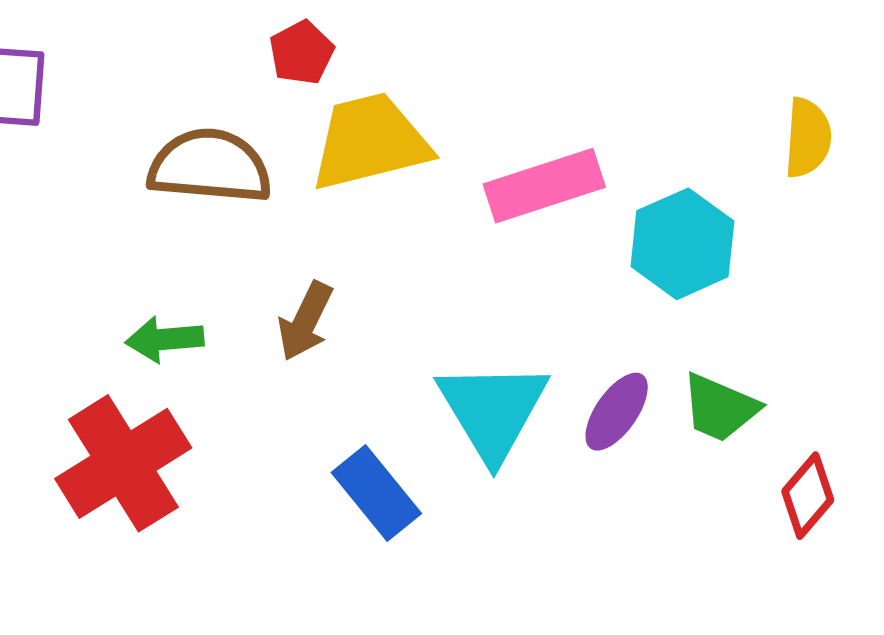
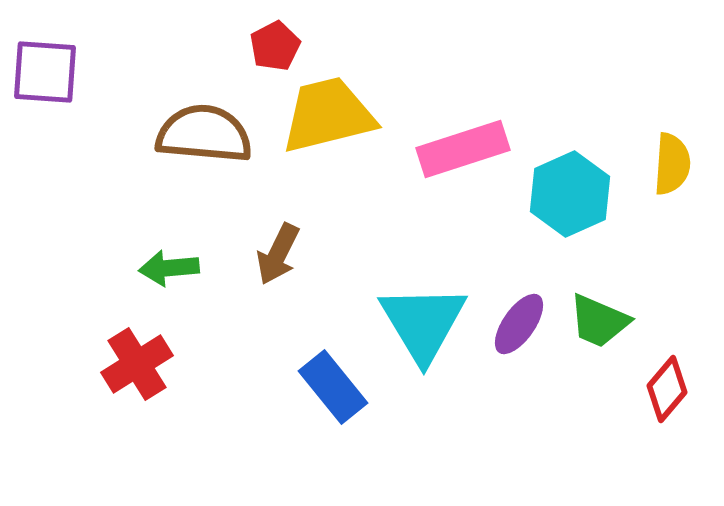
yellow semicircle: (808, 138) -> (672, 164), moved
red cross: (123, 463) -> (137, 364), size x0.7

